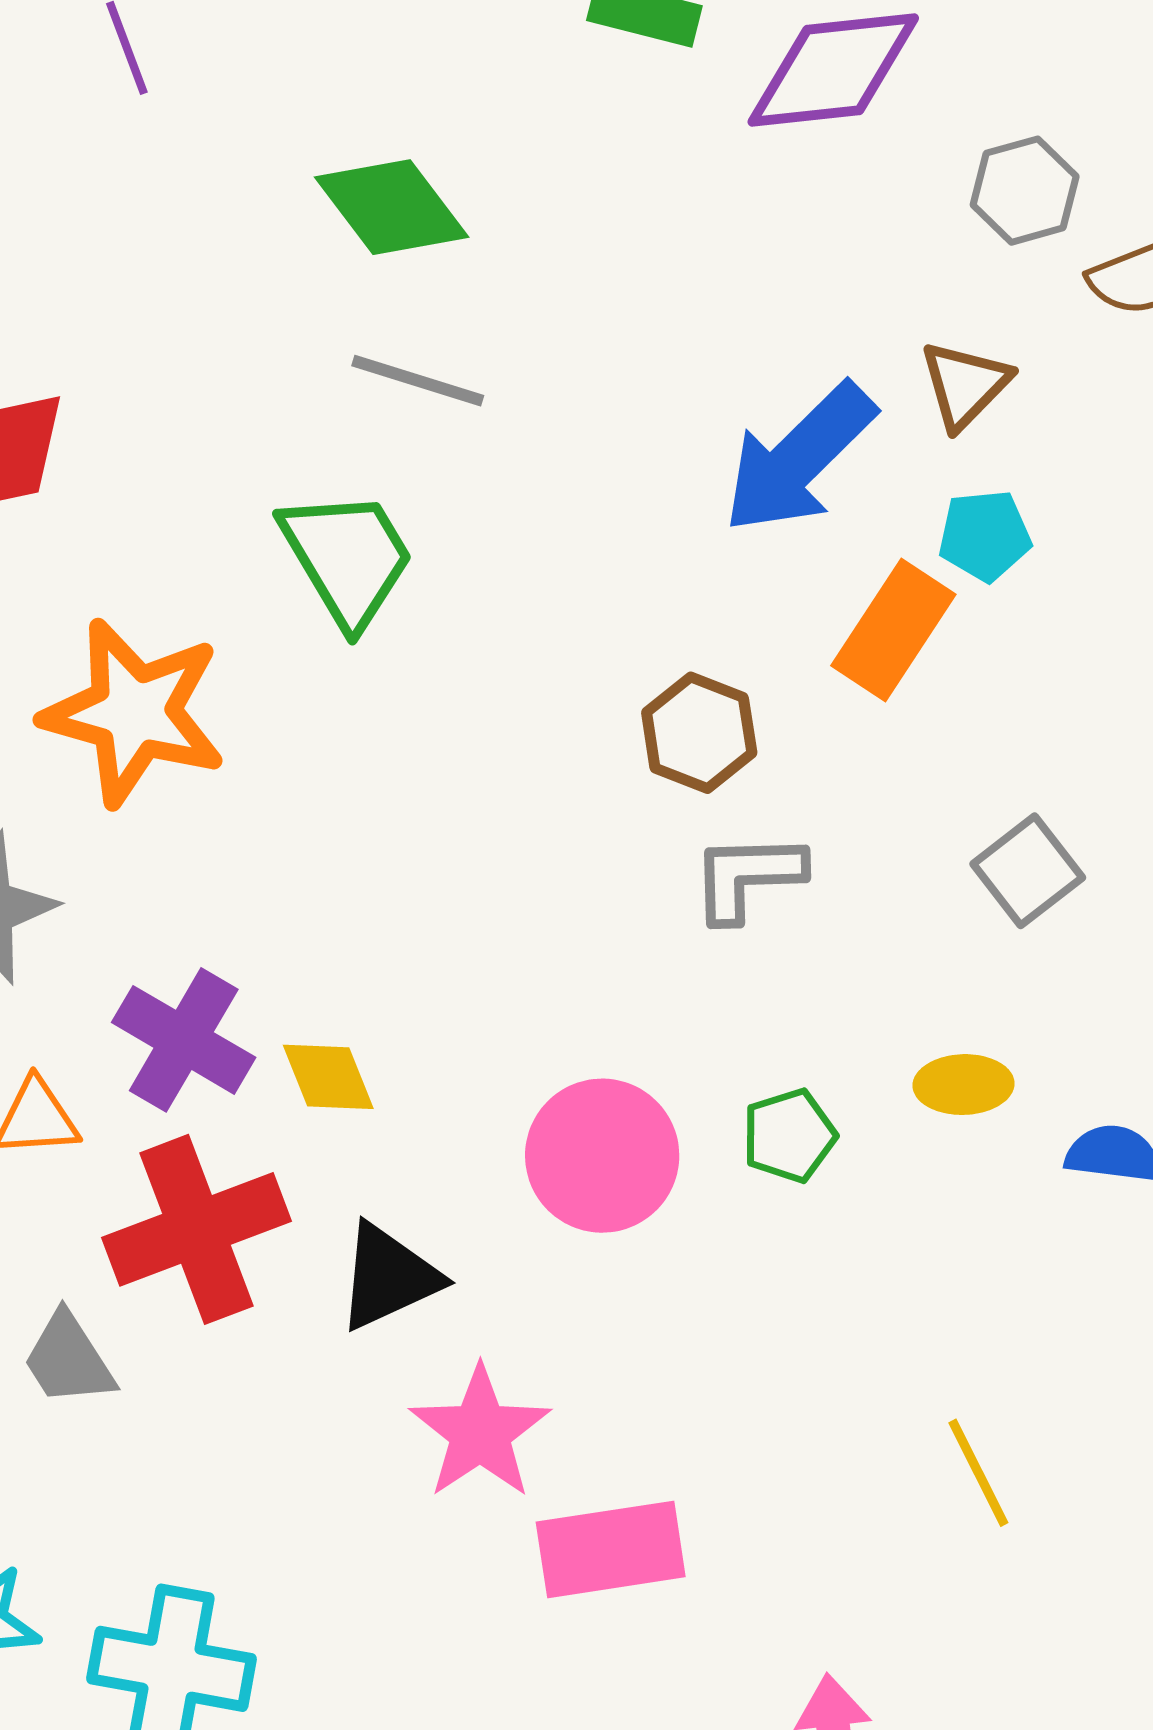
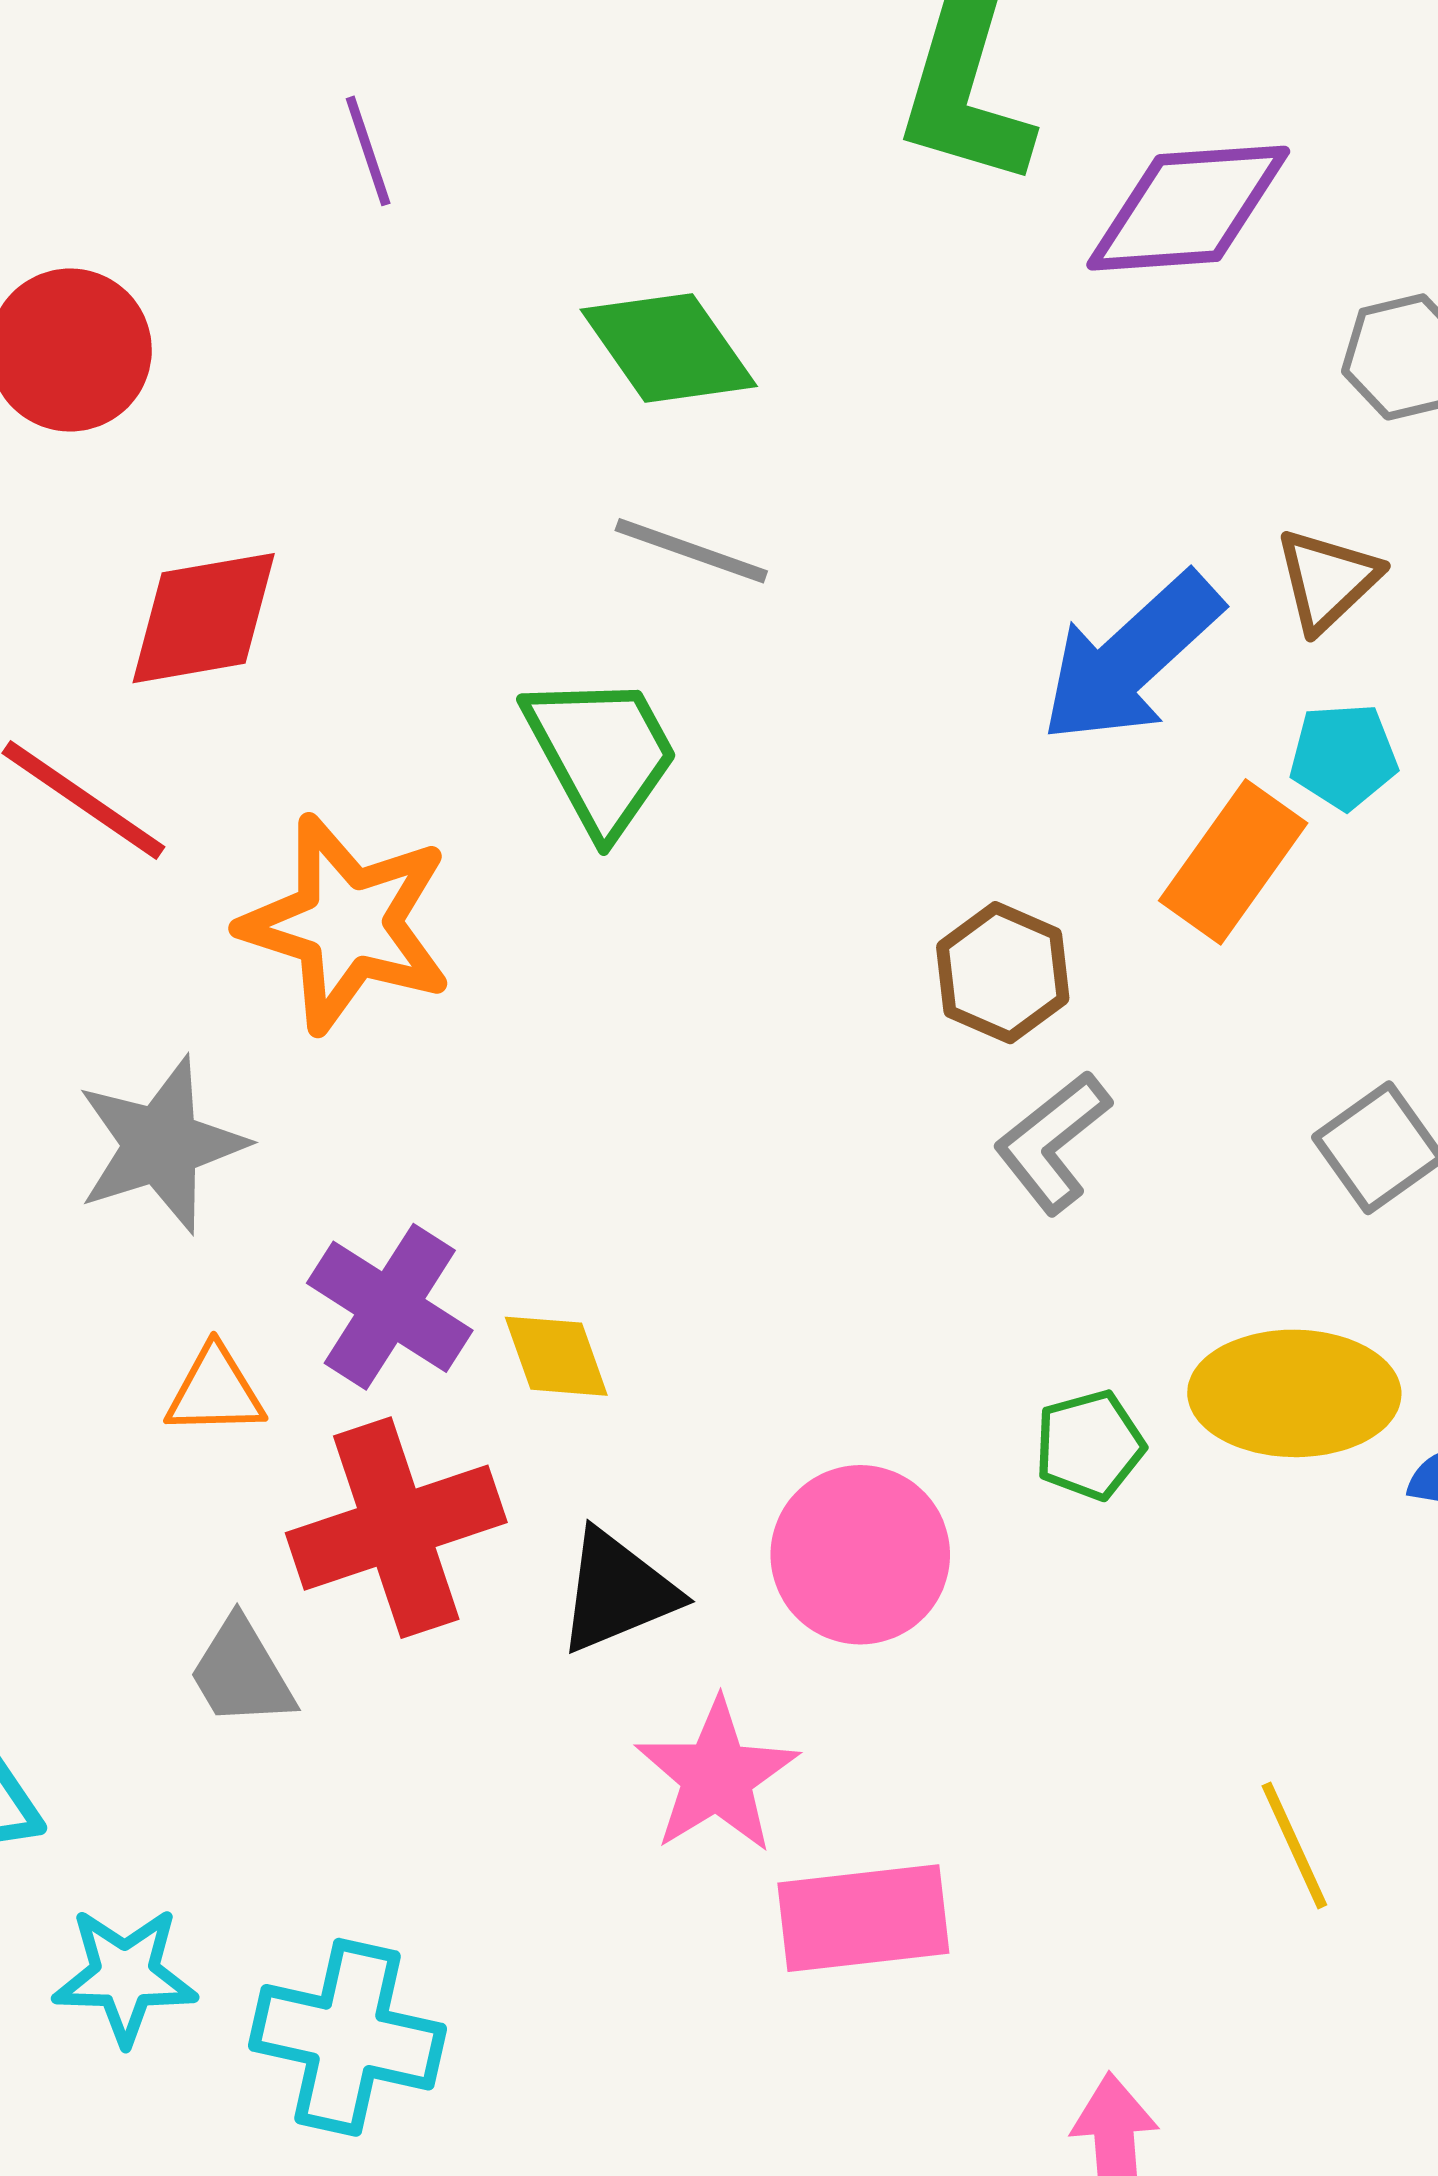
gray L-shape: (747, 877) -> (1052, 1142), turned -39
yellow ellipse: (964, 1085) -> (1294, 1393), size x1.8
pink circle: (602, 1156) -> (860, 1555), moved

